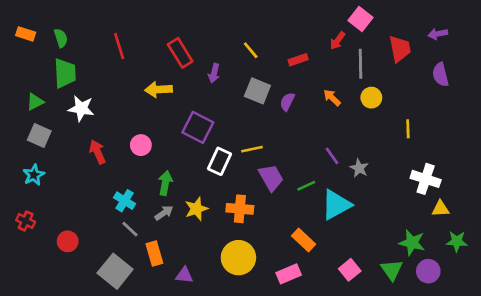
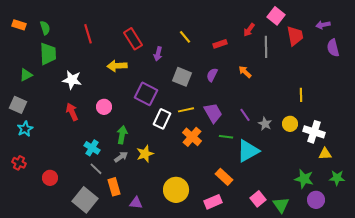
pink square: (360, 19) -> (276, 16), moved
purple semicircle: (440, 75) -> (333, 48), moved
gray square: (257, 91) -> (182, 77), moved
yellow circle: (371, 98) -> (290, 124), moved
white star: (81, 108) -> (72, 80), moved
gray square: (39, 136) -> (18, 105), moved
purple trapezoid: (271, 178) -> (213, 113), moved
green line: (306, 186) -> (226, 137), turned 32
orange cross: (240, 209) -> (192, 137), moved, turned 36
green triangle: (392, 270) -> (281, 205), moved

